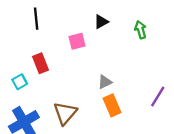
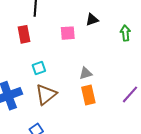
red rectangle: (40, 63) -> (24, 34), moved
cyan square: (20, 82) -> (39, 68), moved

